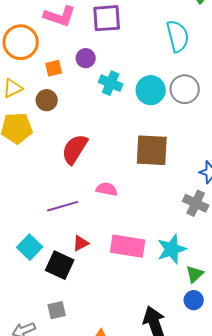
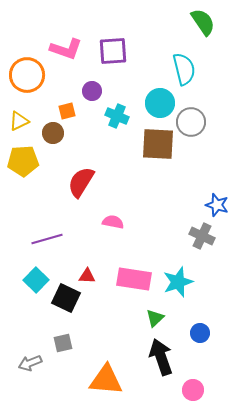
orange square: (54, 68) -> (67, 111), moved
cyan circle: (151, 90) -> (160, 103), moved
brown square: (152, 150) -> (158, 144), moved
purple line: (63, 206) -> (47, 239), moved
red triangle: (81, 243) -> (87, 276), turned 30
green triangle: (195, 274) -> (155, 318), moved

